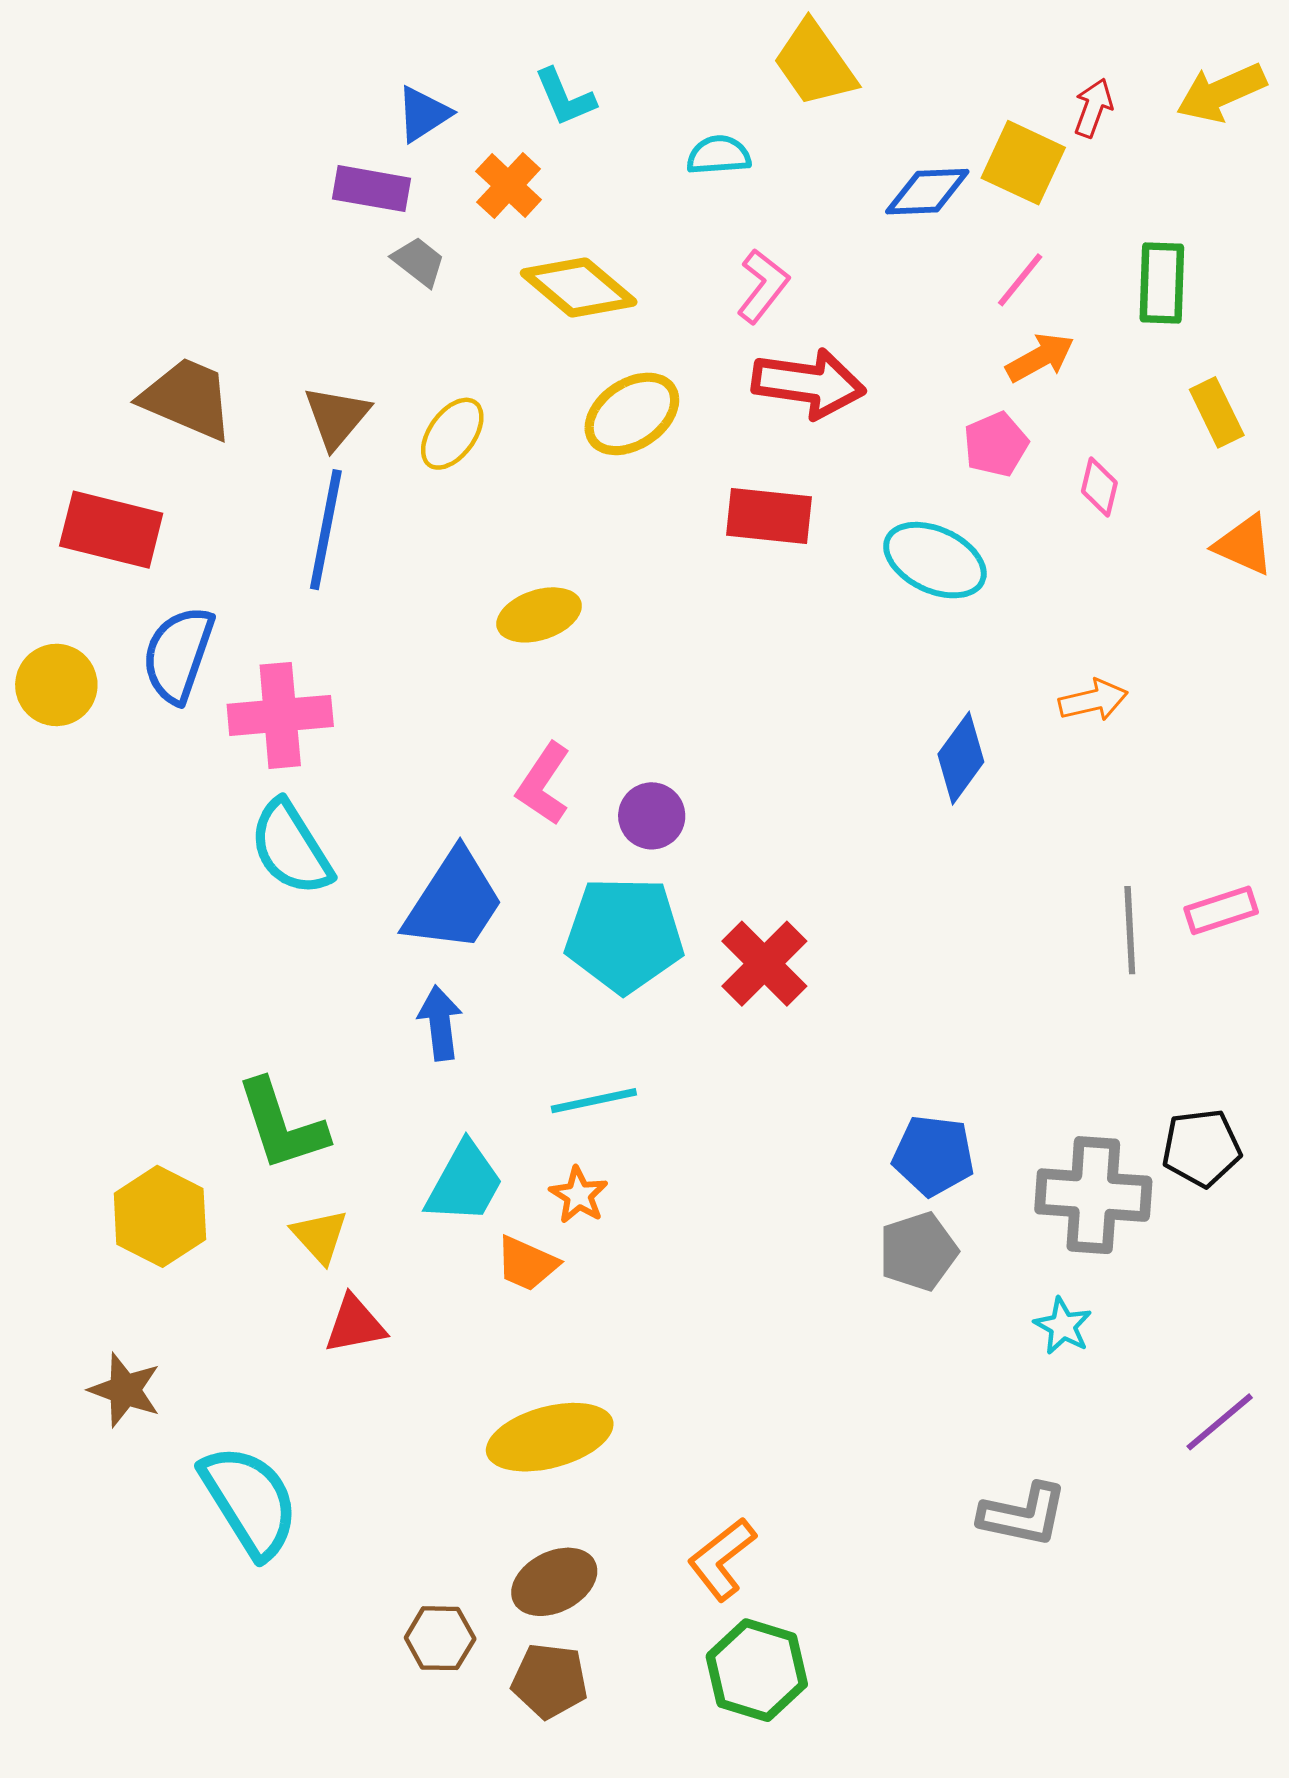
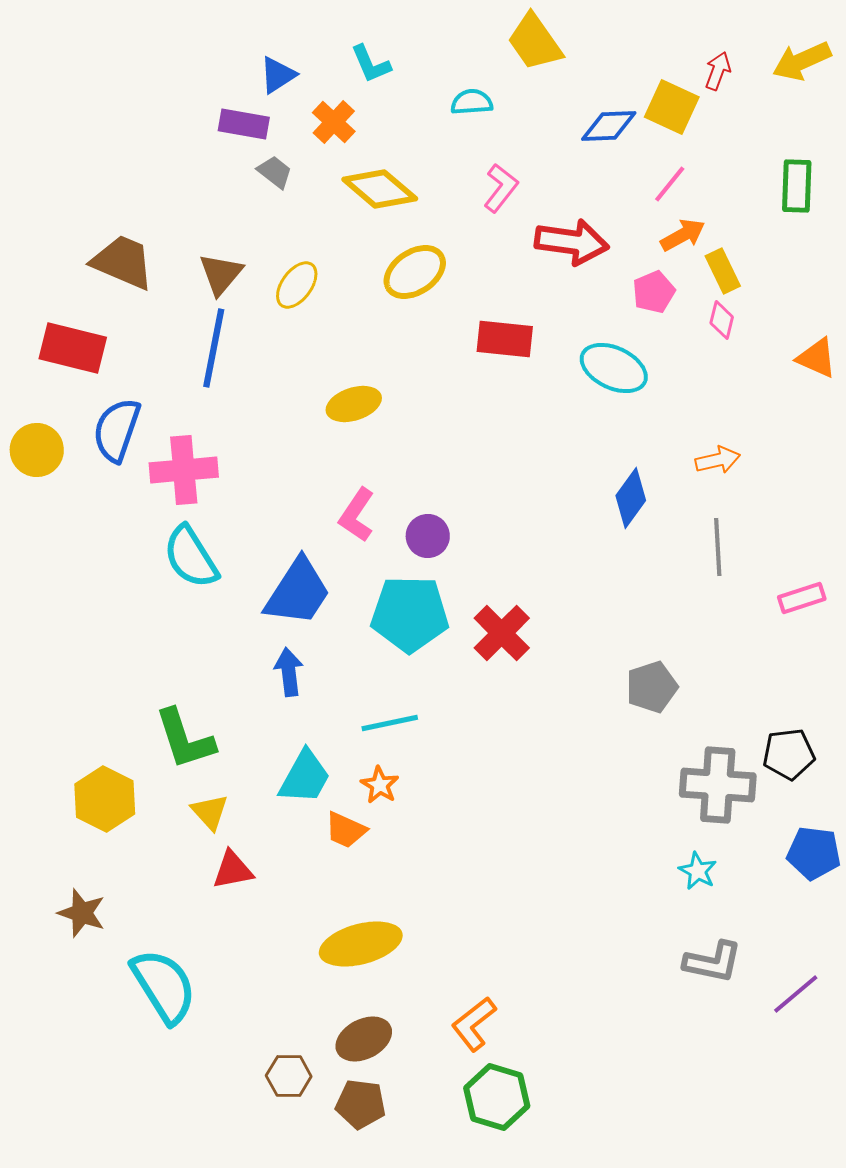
green rectangle: (1162, 283) -> (797, 186), moved
red arrow: (809, 383) -> (572, 242), moved
yellow rectangle: (1217, 412) -> (723, 271), moved
gray line: (1130, 930) -> (718, 547), moved
blue pentagon: (933, 1155) -> (814, 853), moved
gray pentagon: (918, 1251) -> (652, 687), moved
purple line: (1220, 1422) -> (796, 994), moved
gray L-shape: (1023, 1515) -> (713, 962), moved

